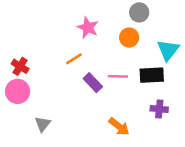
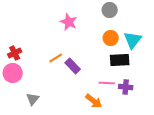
orange circle: (129, 38) -> (111, 38), moved
orange line: (74, 59) -> (56, 58), moved
red cross: (20, 66) -> (15, 53), turned 32
pink line: (118, 76) -> (107, 83), moved

